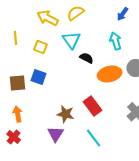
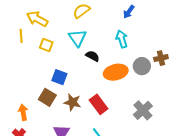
yellow arrow: (48, 18) -> (37, 19), moved
blue square: (39, 77) -> (59, 77), moved
brown square: (18, 83) -> (47, 97), moved, turned 36
brown star: (66, 114) -> (72, 102), moved

